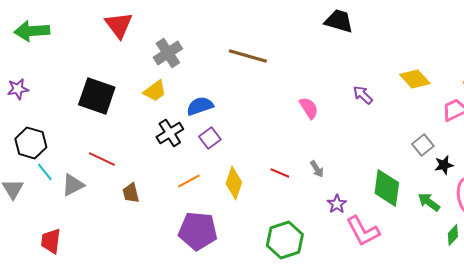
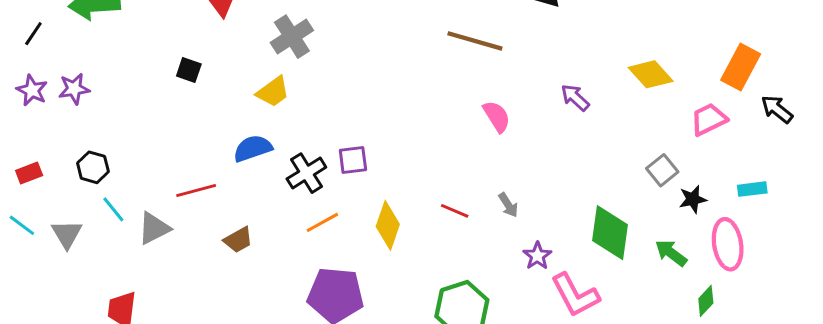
brown line: (248, 56) -> (475, 41), moved
black square: (97, 96) -> (189, 70), moved, size x0.5
blue semicircle: (200, 106) -> (253, 148), moved
black cross: (170, 133) -> (306, 173), moved
purple square: (210, 138) -> (353, 160), turned 30
black hexagon: (31, 143) -> (93, 167), size x0.7
red line: (102, 159) -> (196, 190), turned -40
brown trapezoid: (131, 193) -> (238, 240), turned -105

